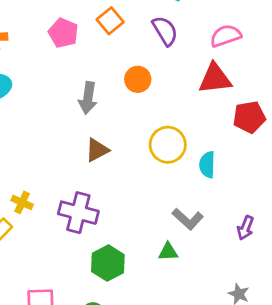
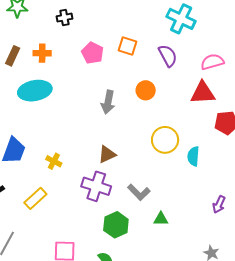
orange square: (110, 21) -> (128, 46), turned -36
brown triangle: (97, 150) -> (107, 154), moved
yellow cross: (22, 202) -> (54, 161), moved
gray L-shape: (188, 219) -> (139, 192), moved

